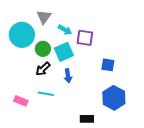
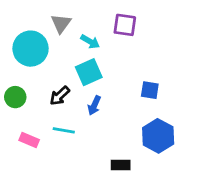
purple square: (85, 38) -> (125, 25), moved
green circle: (43, 49) -> (15, 97), moved
blue arrow: (68, 76) -> (94, 105), turned 32

